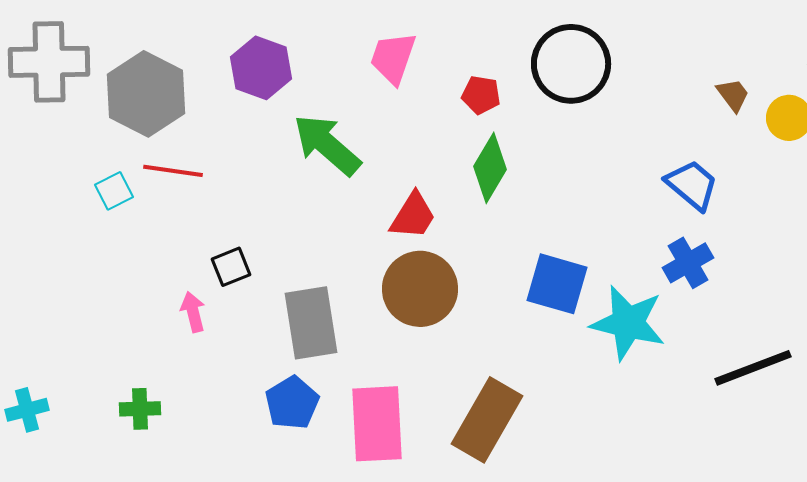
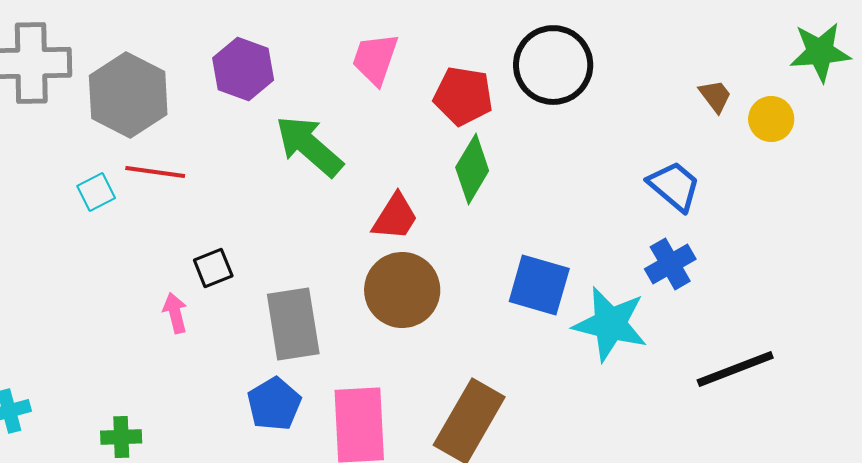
red pentagon: (481, 95) -> (463, 96), size x1.5
green cross: (140, 409) -> (121, 437), moved

